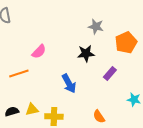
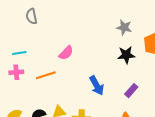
black star: (86, 54) -> (126, 55), moved
purple rectangle: (110, 74) -> (131, 91), moved

